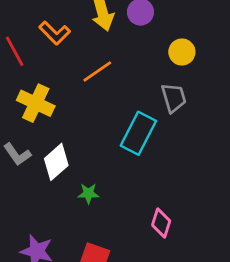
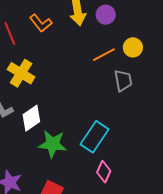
orange line: (97, 71) -> (104, 55), moved
cyan rectangle: (138, 133) -> (95, 137), moved
green star: (88, 193) -> (53, 144), size x1.8

